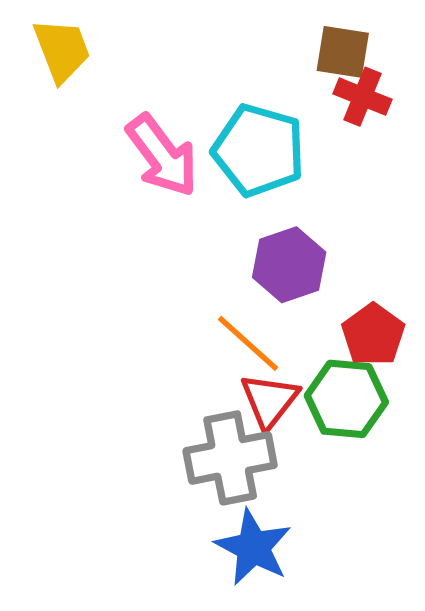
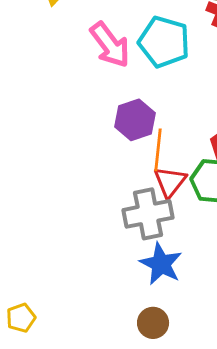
purple hexagon: (289, 265) -> (135, 120), moved
orange line: (248, 343) -> (158, 150), turned 54

